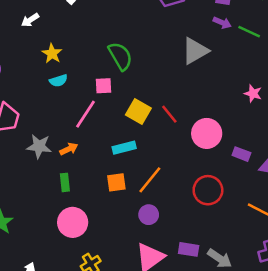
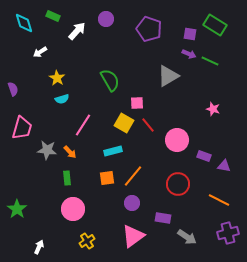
pink square: (104, 86) -> (137, 103), moved
orange arrow: (69, 149) -> (70, 152), turned 72
purple rectangle: (189, 249) -> (163, 218), moved

